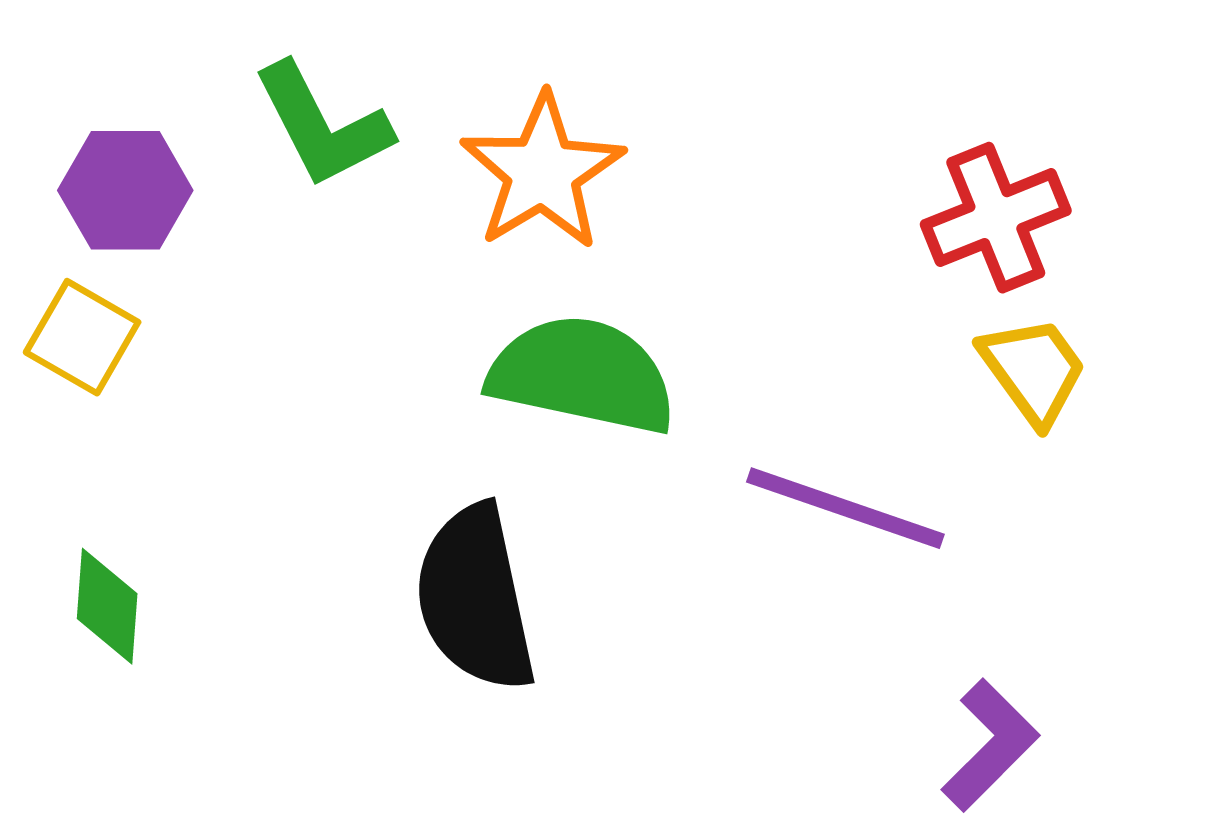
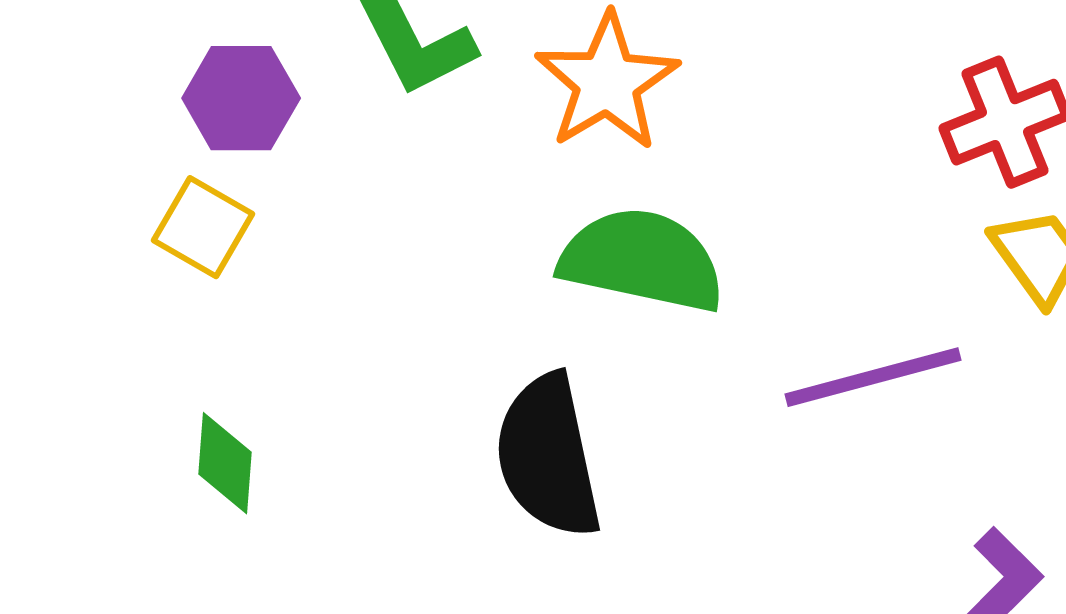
purple line: (845, 508) -> (873, 377), turned -34

